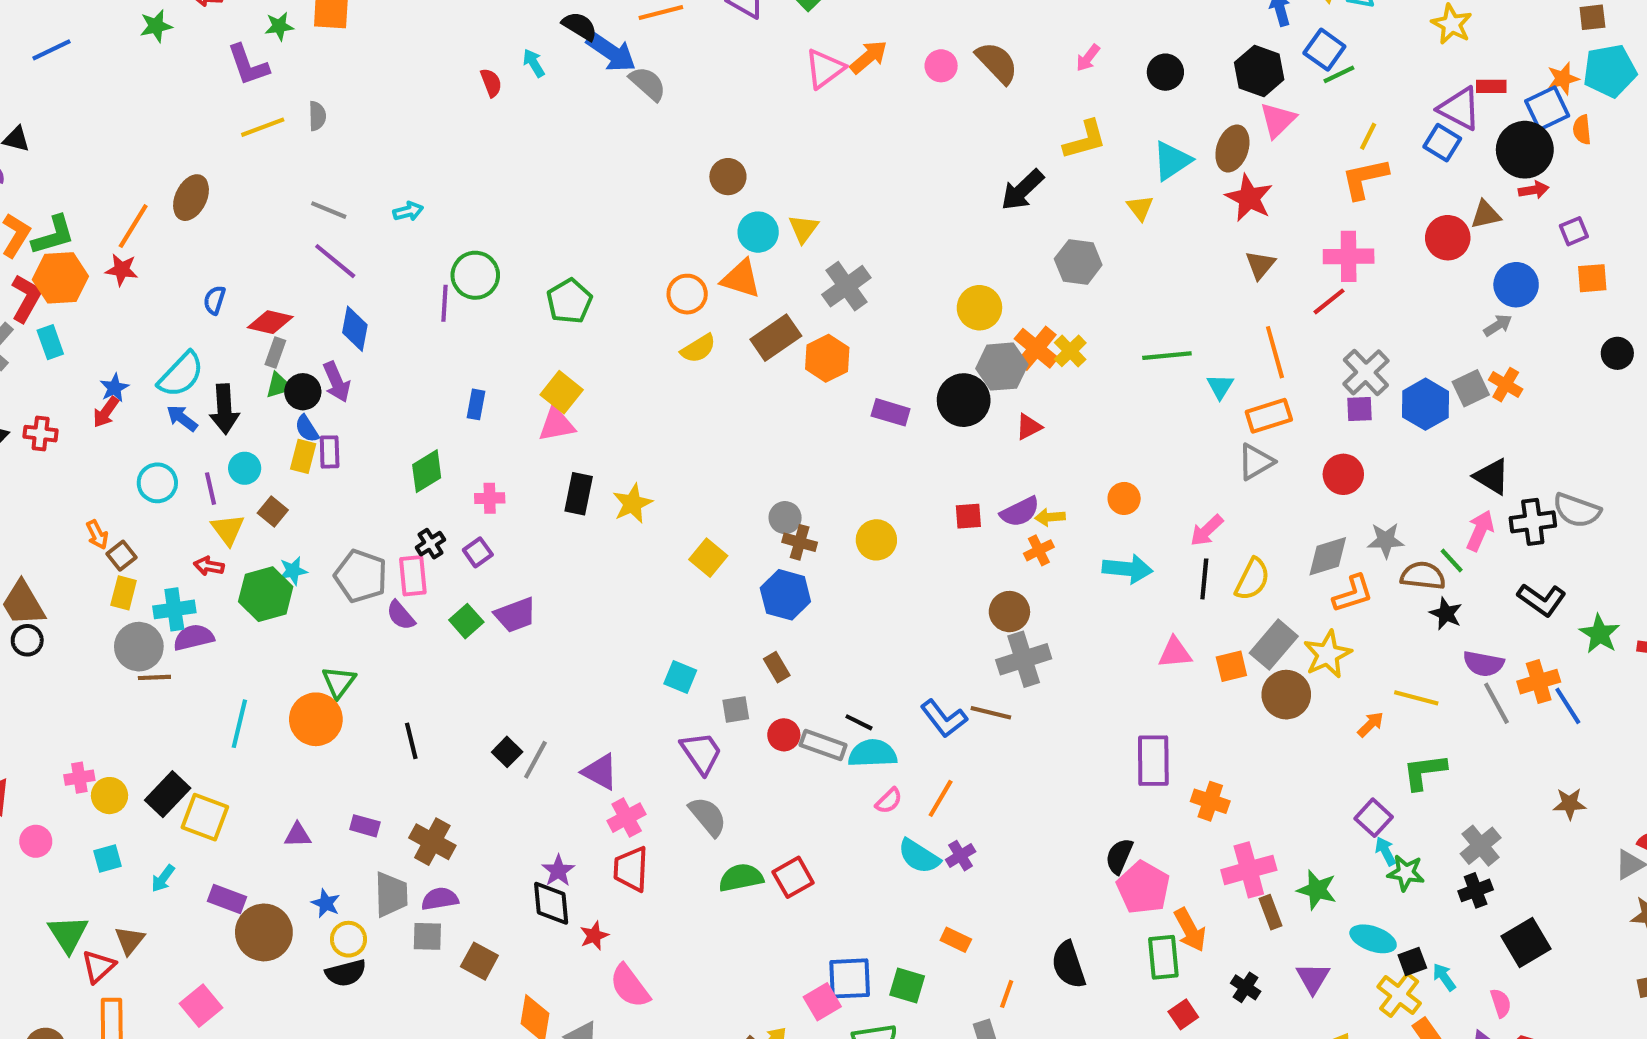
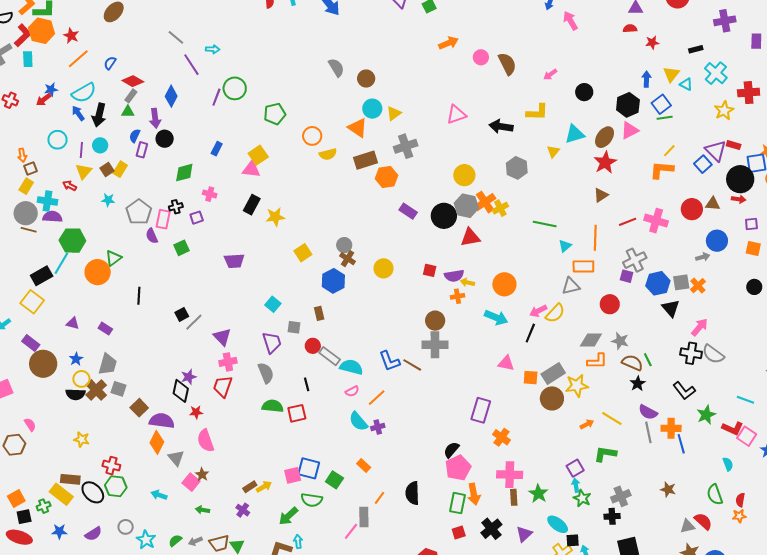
pink triangle: (825, 69) -> (456, 115), moved
gray semicircle: (648, 84) -> (336, 68), moved
black arrow: (1022, 190) -> (501, 127), turned 35
orange line: (133, 226) -> (78, 59), moved
pink cross: (1349, 256) -> (656, 221), moved
purple line: (335, 261) -> (191, 65), moved
orange circle: (687, 294) -> (312, 136), moved
black circle: (303, 392) -> (165, 139), moved
red triangle: (1029, 427) -> (470, 237), size x1.5
blue semicircle: (307, 429) -> (135, 136), turned 40
yellow rectangle: (303, 456) -> (120, 169), moved
black triangle: (1492, 477) -> (671, 308), moved
orange circle: (1124, 498) -> (504, 284), size x1.5
pink arrow: (1480, 531) -> (700, 327), moved
yellow semicircle: (1252, 579) -> (555, 313), moved
green hexagon: (266, 594) -> (72, 241), moved
purple trapezoid: (515, 615) -> (234, 261), moved
black line: (859, 722) -> (307, 384), moved, turned 32
black rectangle: (168, 794) -> (42, 276), moved
brown cross: (432, 842) -> (96, 390), moved
purple semicircle: (440, 899) -> (162, 421), moved, size x1.4
black cross: (1246, 987) -> (491, 529), size x1.5

